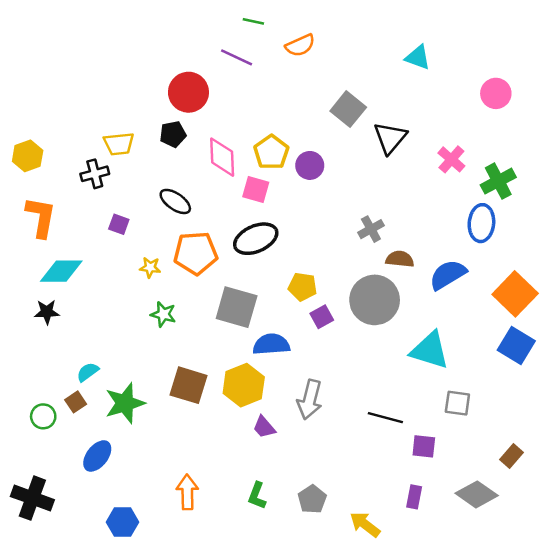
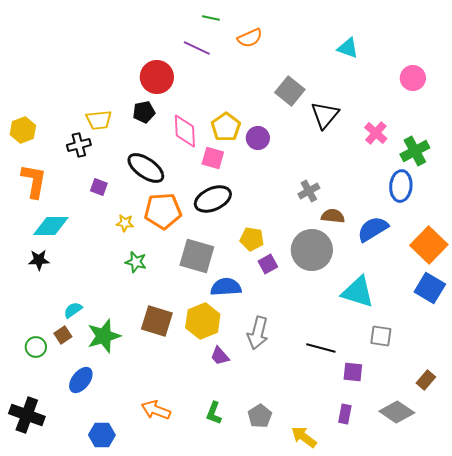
black ellipse: (175, 201) -> (146, 168), size x1.4
orange arrow: (187, 492) -> (156, 410), turned -68

